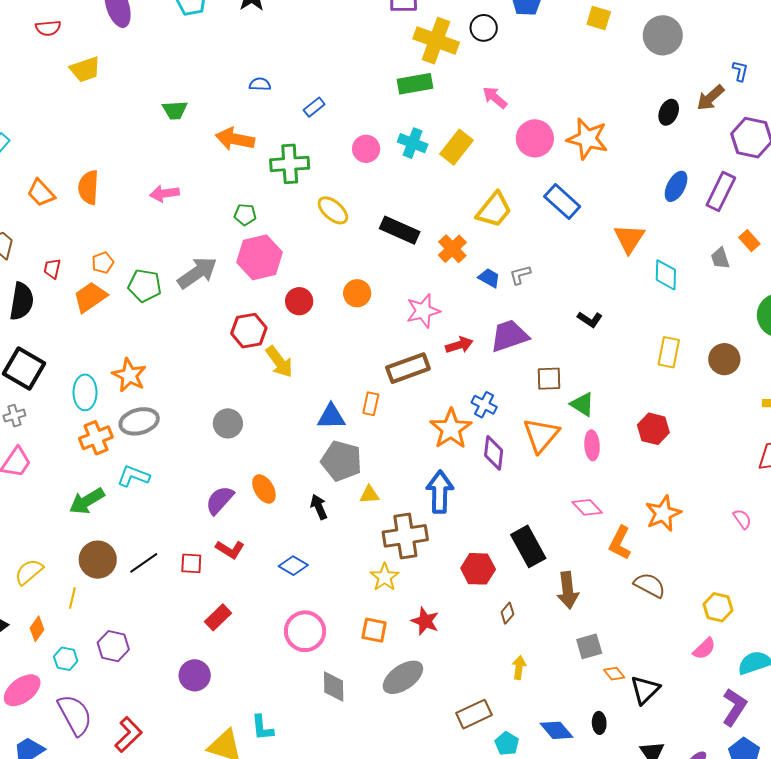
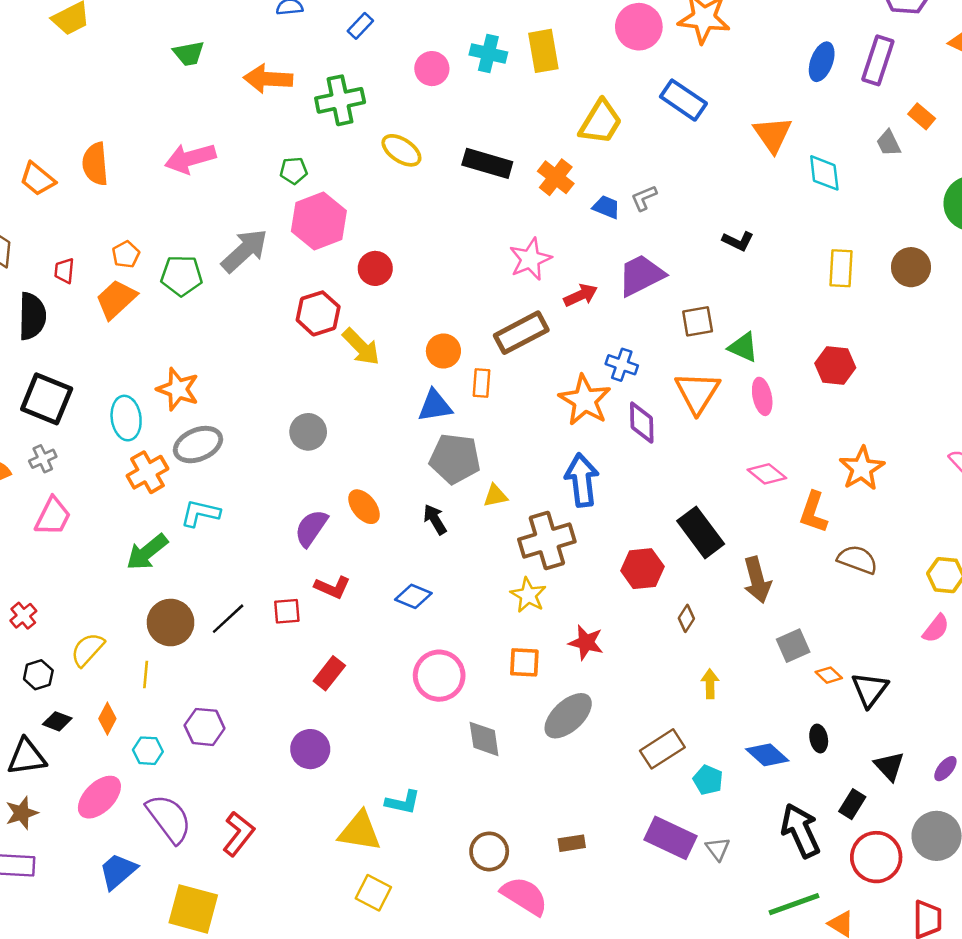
yellow rectangle: (456, 147) -> (543, 51), turned -40
pink arrow: (164, 194) -> (190, 158), size x1.4
orange circle: (357, 293) -> (443, 351), moved
cyan L-shape: (262, 728) -> (403, 802), turned -64

